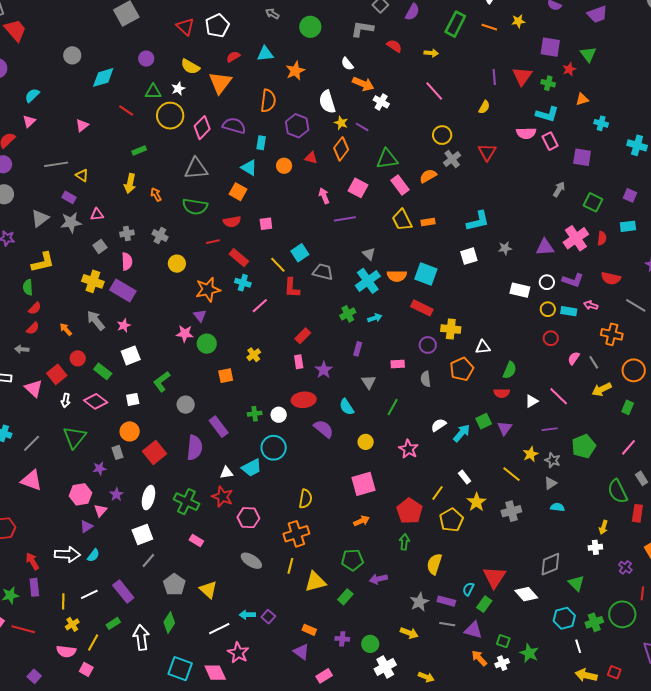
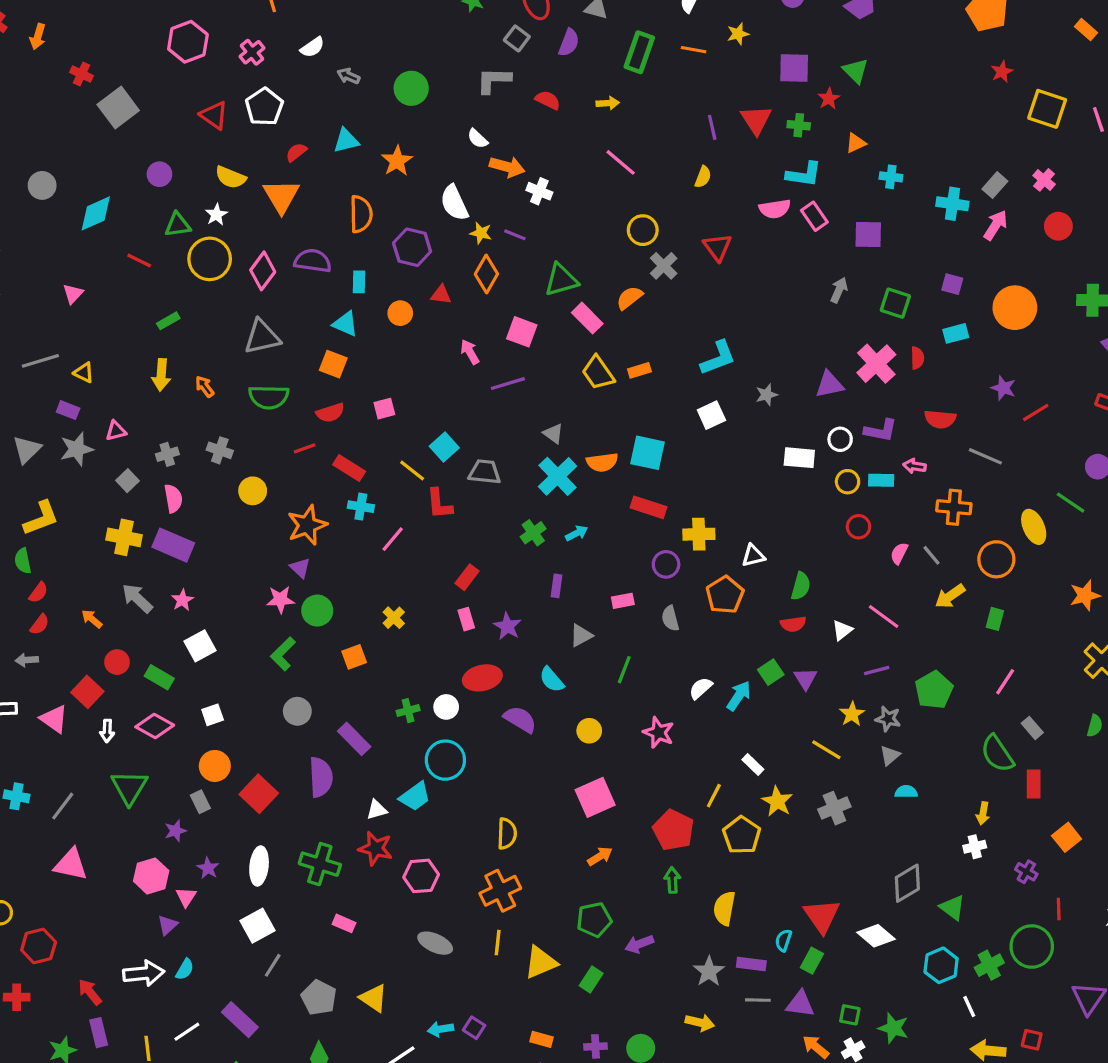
green L-shape: (162, 382) -> (283, 654), moved
gray triangle: (369, 382) -> (581, 635), turned 42

